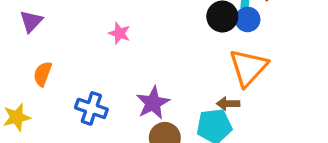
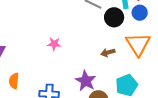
blue circle: (248, 19) -> (140, 13), moved
brown arrow: (228, 104) -> (108, 52), moved

